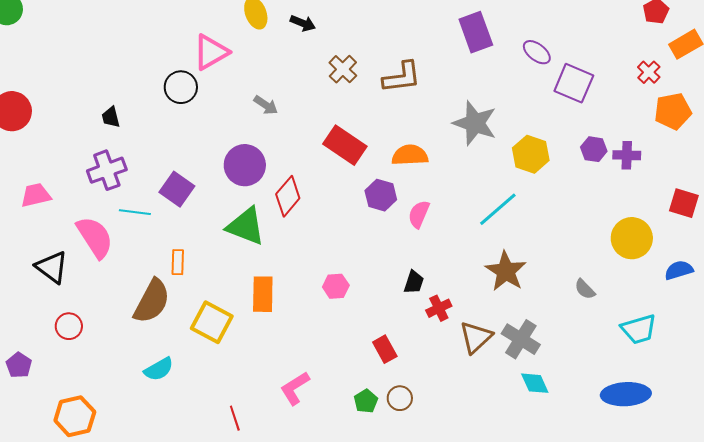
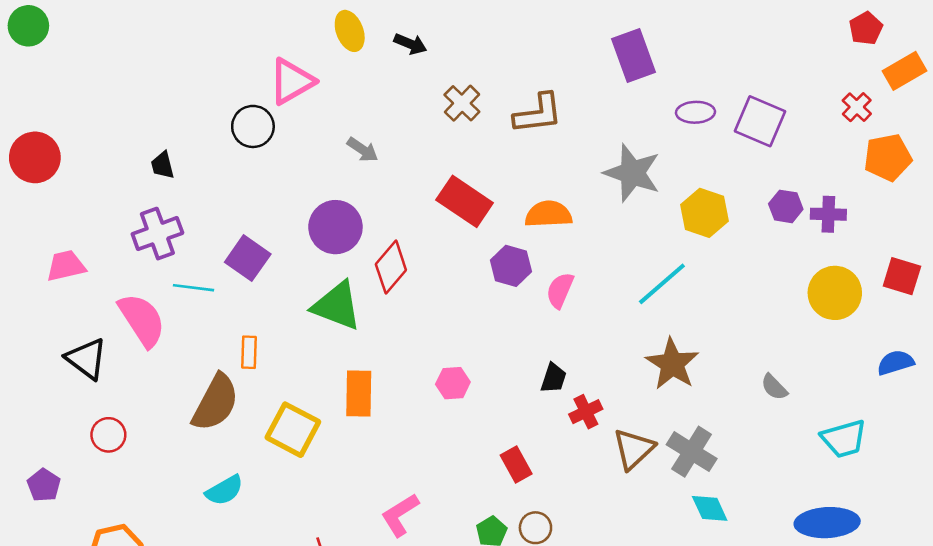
purple ellipse: (537, 52) -> (695, 112), moved, turned -40
yellow circle: (632, 238) -> (835, 293), moved

